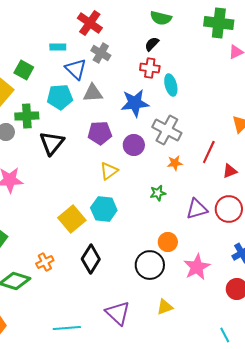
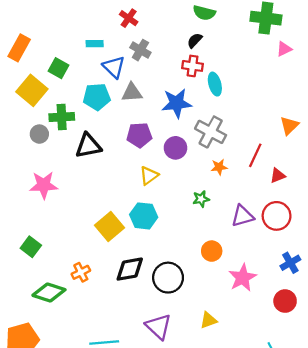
red cross: (90, 23) -> (129, 18), size x0.7
black triangle: (52, 143) -> (88, 146), turned 40
black diamond: (91, 259) -> (130, 269), turned 48
black circle: (150, 265) -> (168, 278), moved

